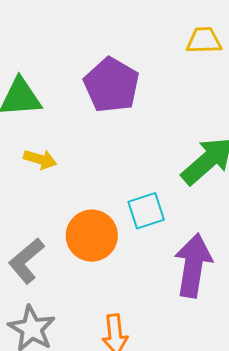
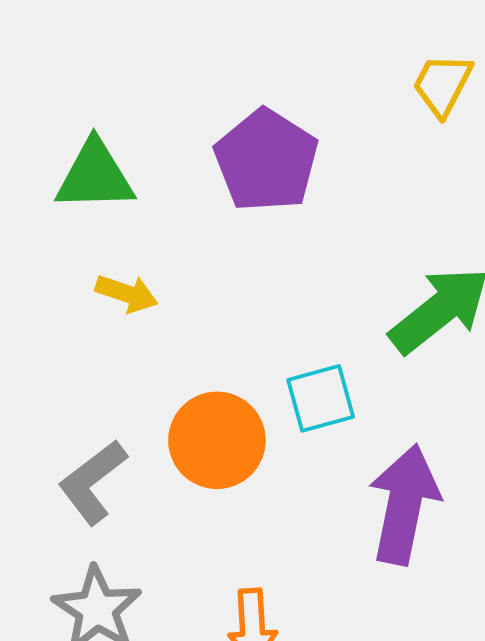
yellow trapezoid: (204, 40) -> (442, 85), turned -63

